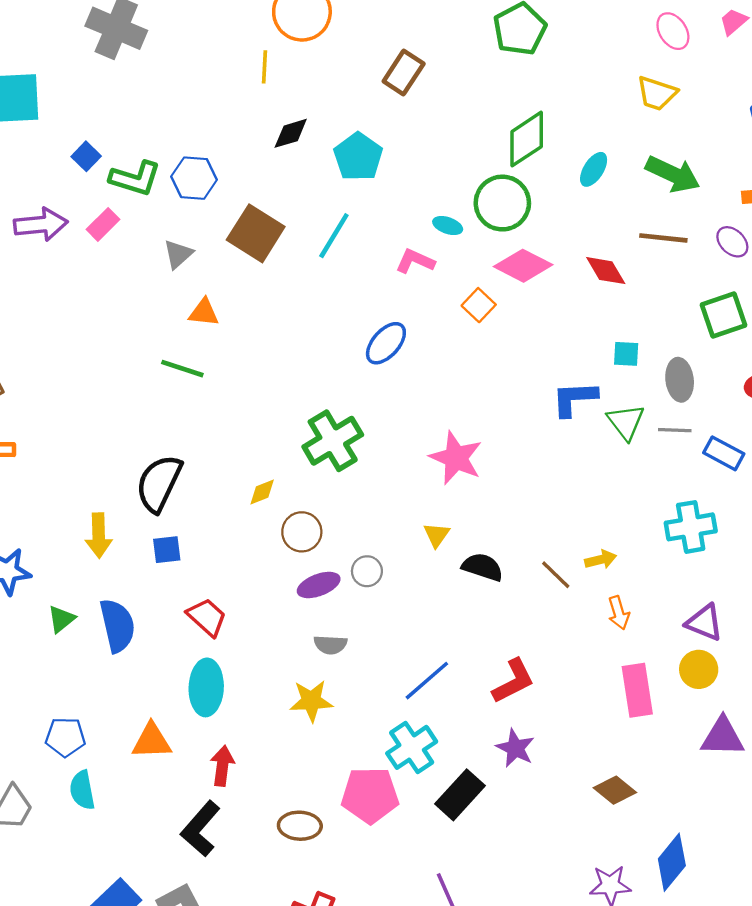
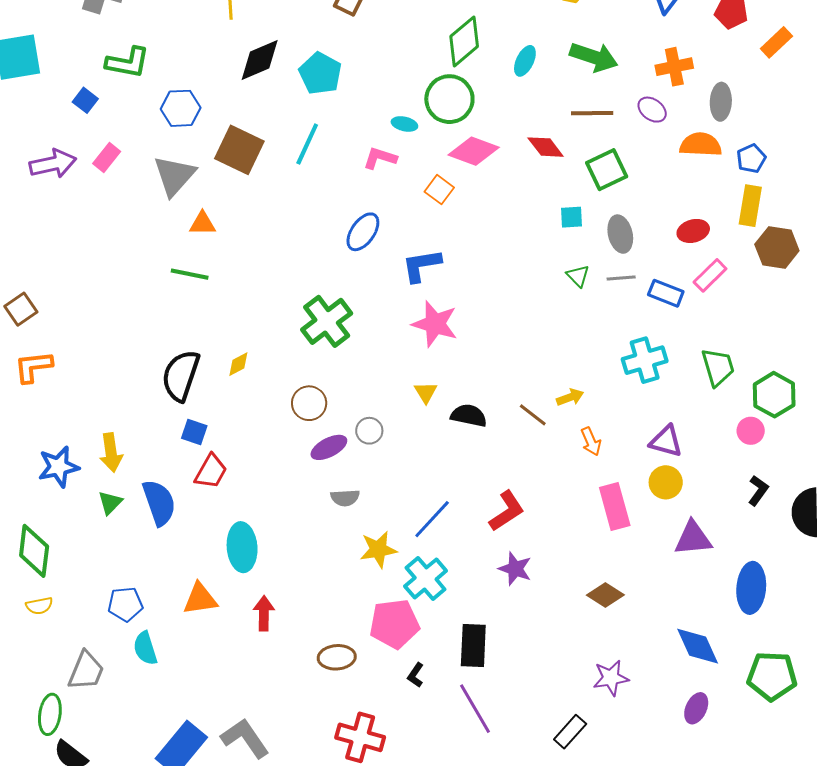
black diamond: (291, 133) -> (260, 60), size x1.4
green L-shape: (135, 178) -> (128, 63), moved
gray triangle: (178, 254) -> (174, 176), size x1.6
green square: (724, 315) -> (607, 170), moved
blue L-shape: (574, 399) -> (421, 265), moved
green triangle: (626, 422) -> (578, 276), size x0.7
yellow diamond: (262, 492) -> (238, 364), moved
yellow arrow: (99, 535) -> (111, 453), moved
blue square: (167, 550) -> (194, 432), turned 32
red trapezoid: (207, 617) -> (211, 471), moved, turned 84
yellow star: (311, 701) -> (378, 549), moved
black rectangle: (460, 795) -> (473, 646), moved, turned -33
black L-shape: (200, 829) -> (416, 675), moved, size x0.5
blue diamond: (672, 862) -> (698, 646), moved, turned -57

